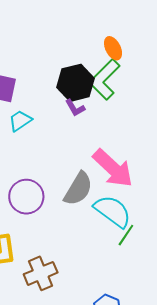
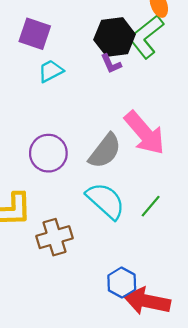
cyan semicircle: (113, 211) -> (106, 201), moved

